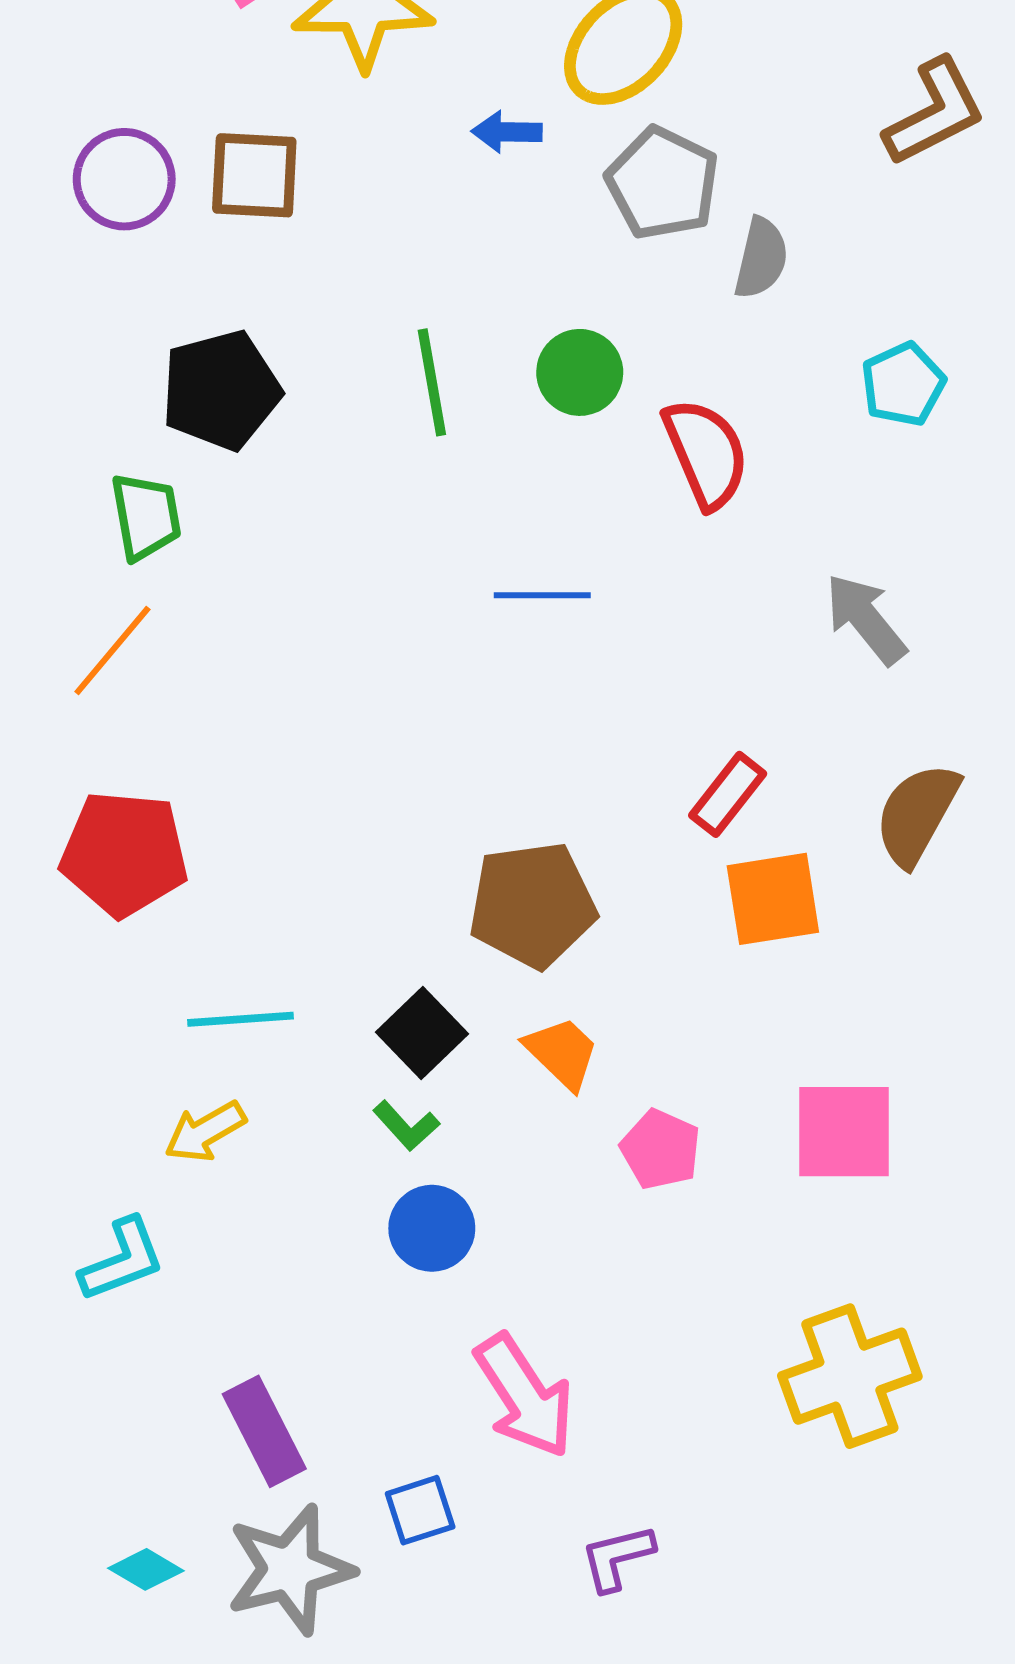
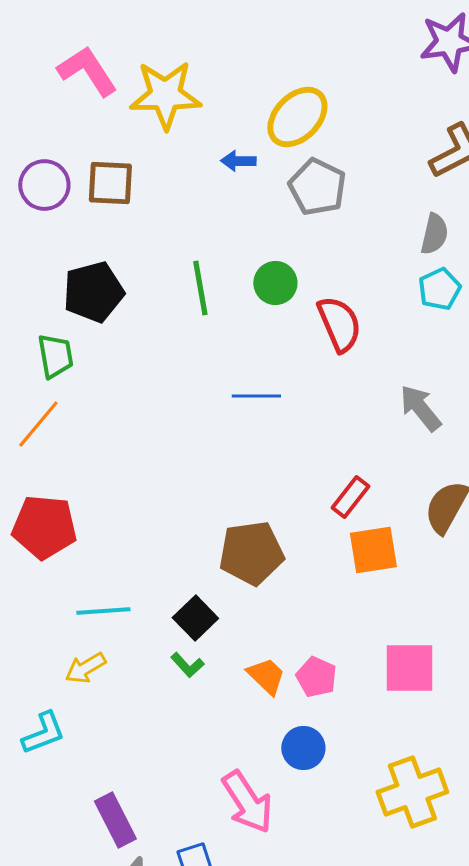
gray semicircle: (761, 258) -> (434, 234), moved
orange trapezoid: (562, 1053) -> (266, 676), moved
blue circle: (432, 1228) -> (303, 748), moved

